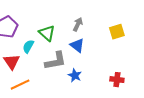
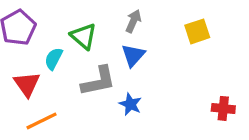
blue triangle: (77, 45) -> (133, 55), turned 35
red cross: (117, 80) -> (223, 108), moved

